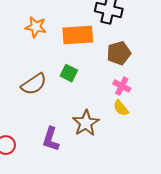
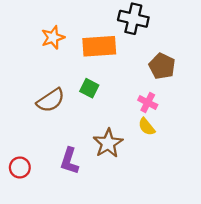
orange star: (36, 27) -> (53, 37), turned -30
brown pentagon: (119, 53) -> (162, 66), moved, turned -30

